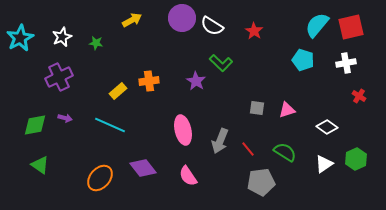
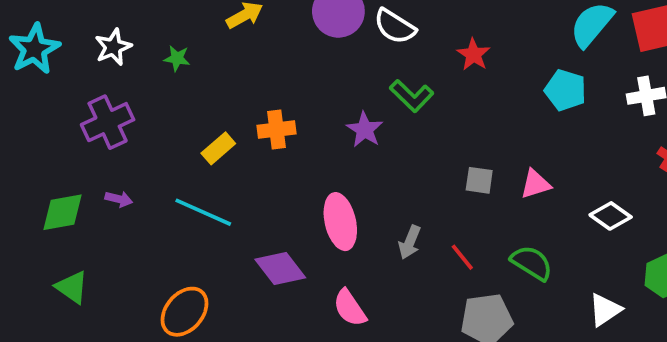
red star: (254, 31) -> (474, 55), moved
gray arrow: (220, 141) -> (410, 242), size x0.7
white triangle: (324, 164) -> (605, 310), moved
purple diamond: (143, 168) -> (280, 268), moved

